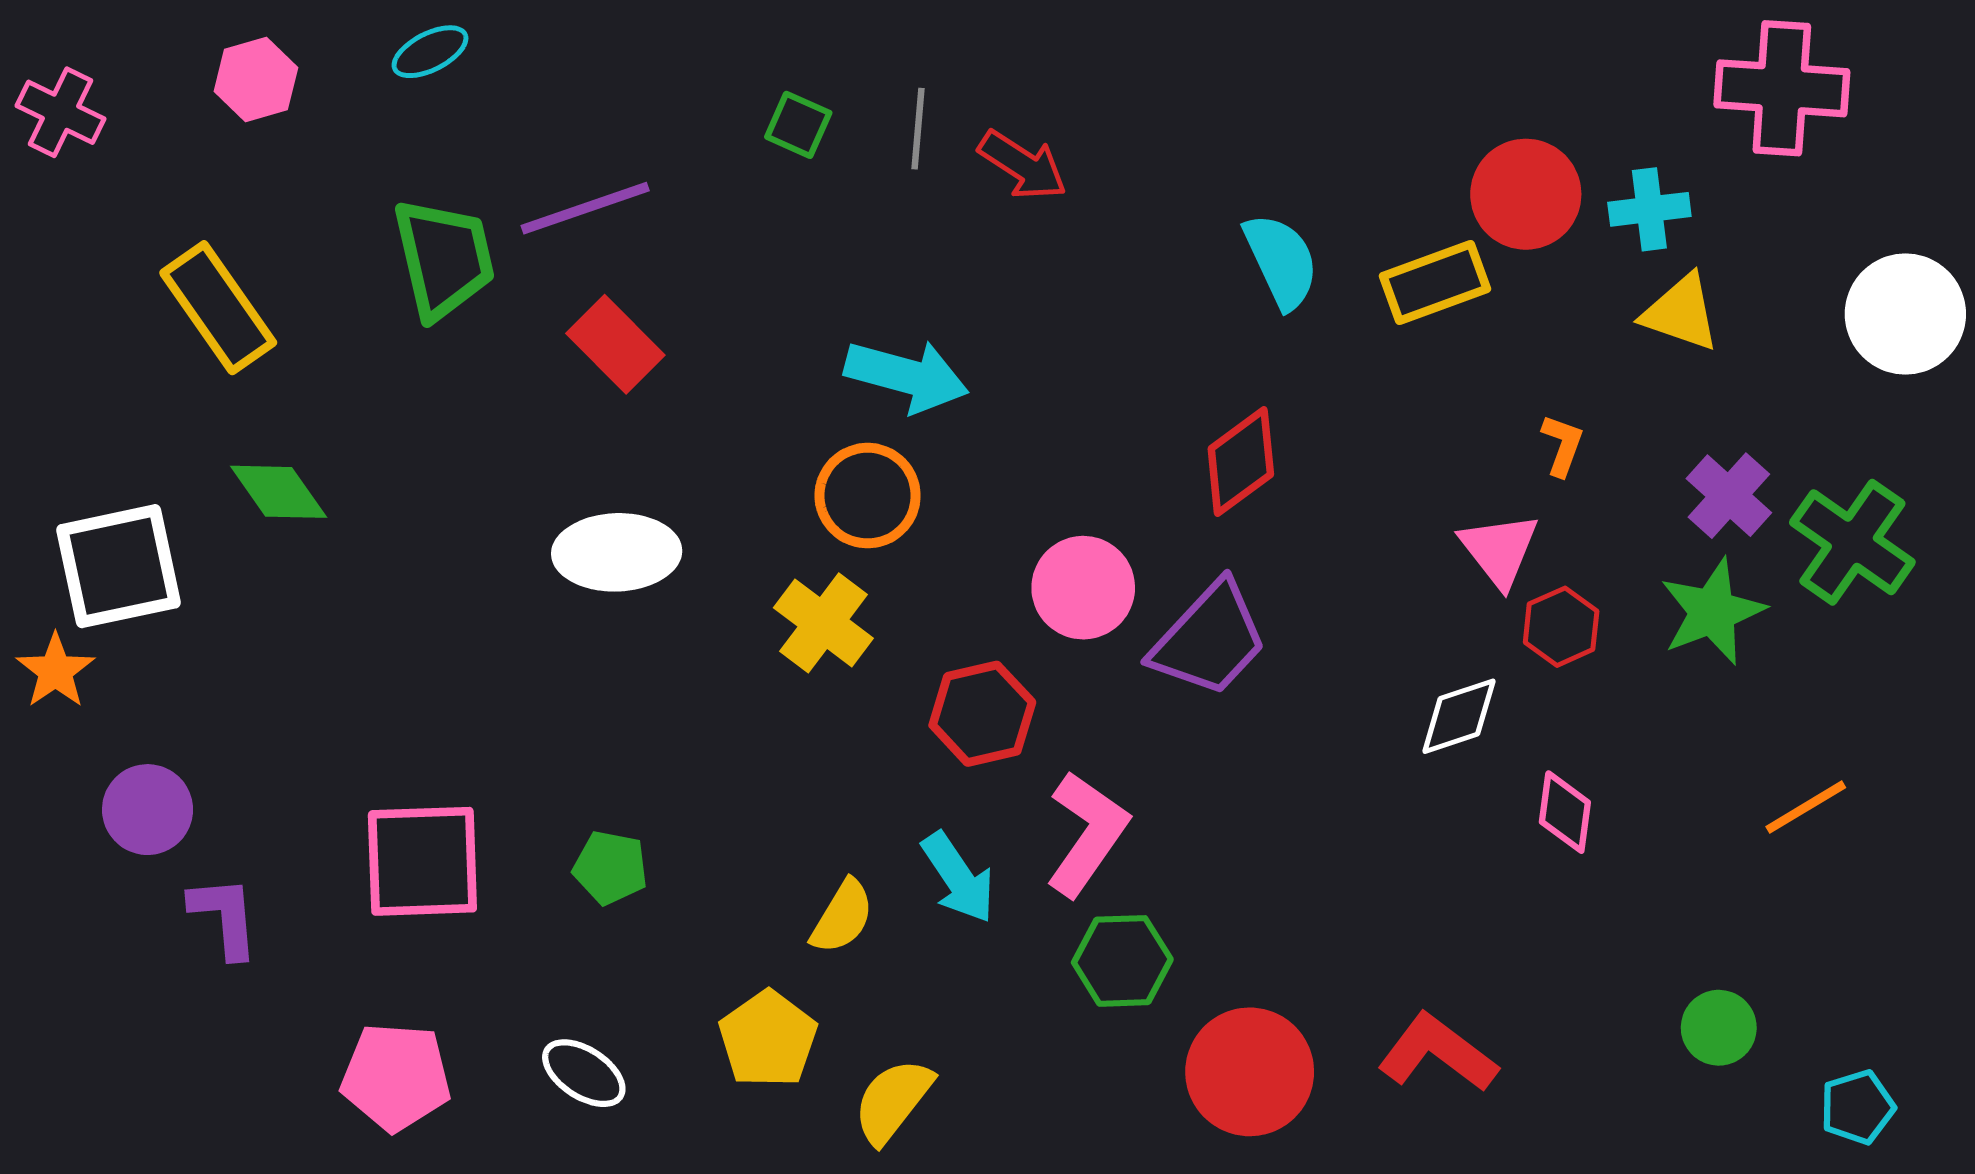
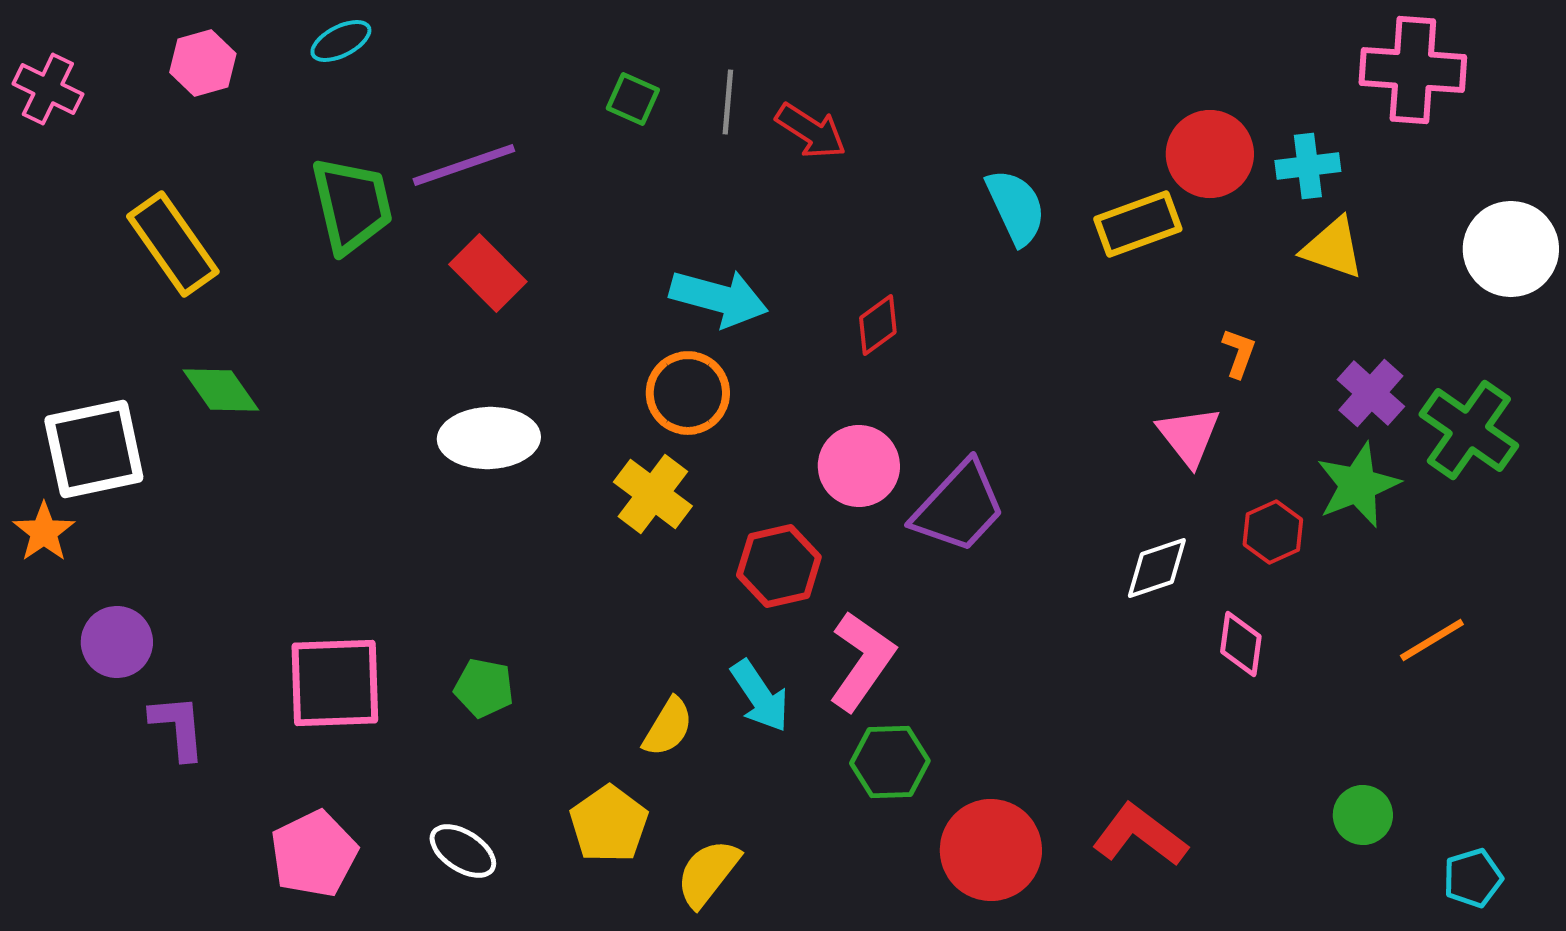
red diamond: (1241, 462) -> (878, 325), moved, size x0.7
red hexagon: (1561, 627) -> (1273, 532), moved
pink pentagon: (396, 1077) -> (314, 854), turned -30

